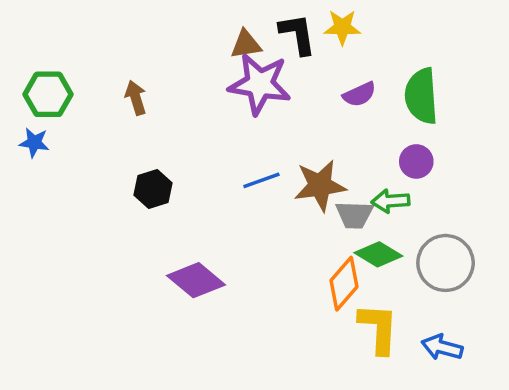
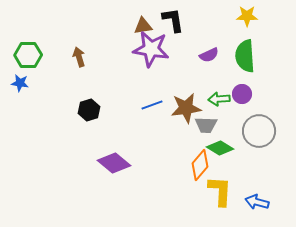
yellow star: (342, 27) -> (247, 16), moved
green arrow: (390, 201) -> (219, 99), moved
gray circle: (446, 263) -> (259, 131), moved

